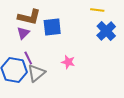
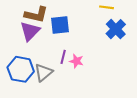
purple triangle: (23, 33) -> (30, 31), size x1.5
purple line: (28, 58) -> (63, 57), moved, turned 40

